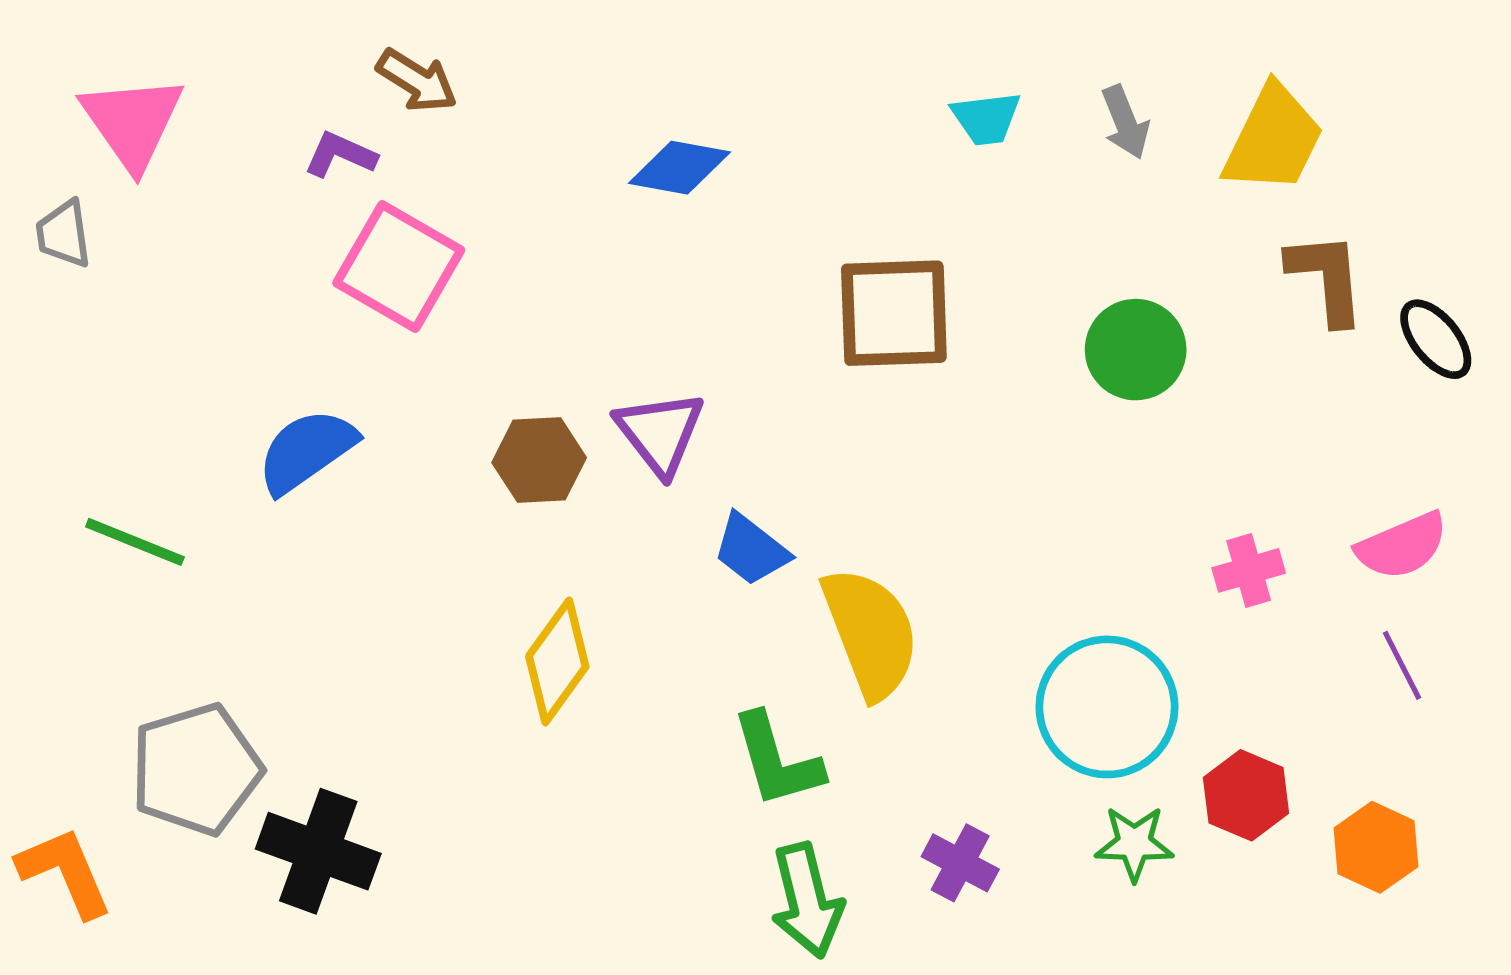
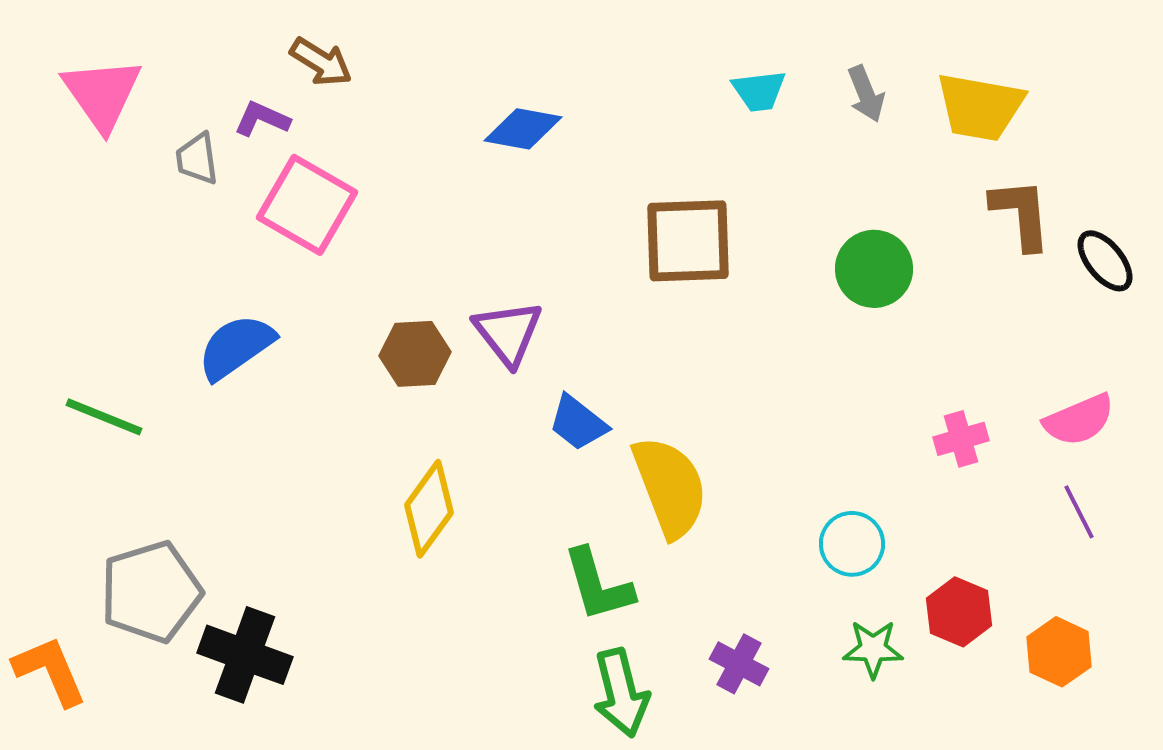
yellow trapezoid: (1273, 139) -> (980, 107), turned 74
gray trapezoid: (64, 234) -> (197, 159), moved
cyan circle: (1107, 707) -> (852, 544), size x0.6

